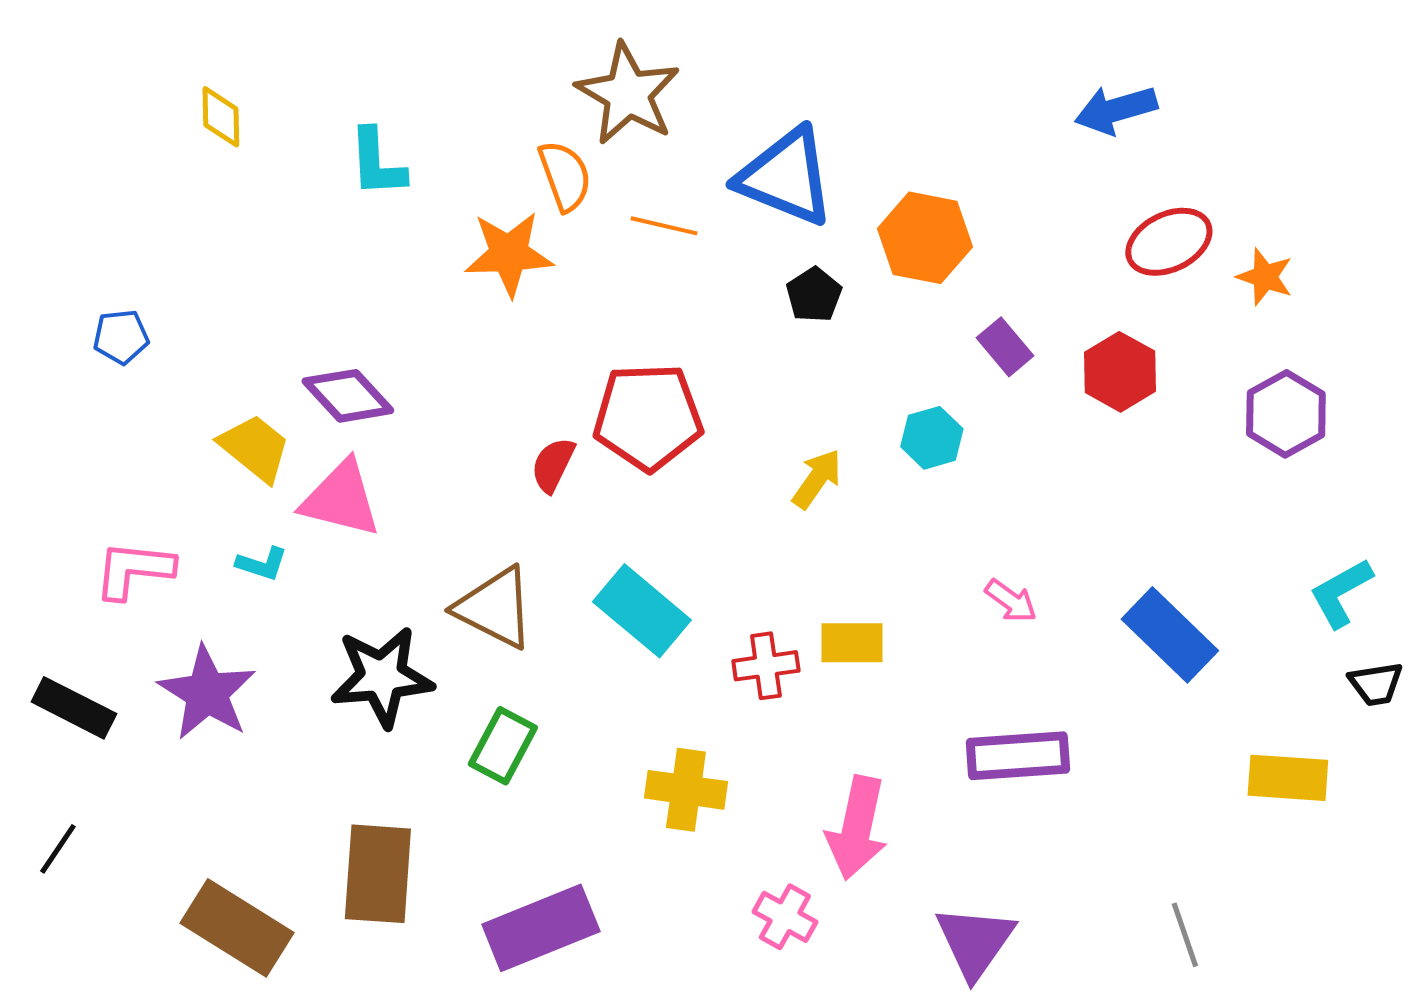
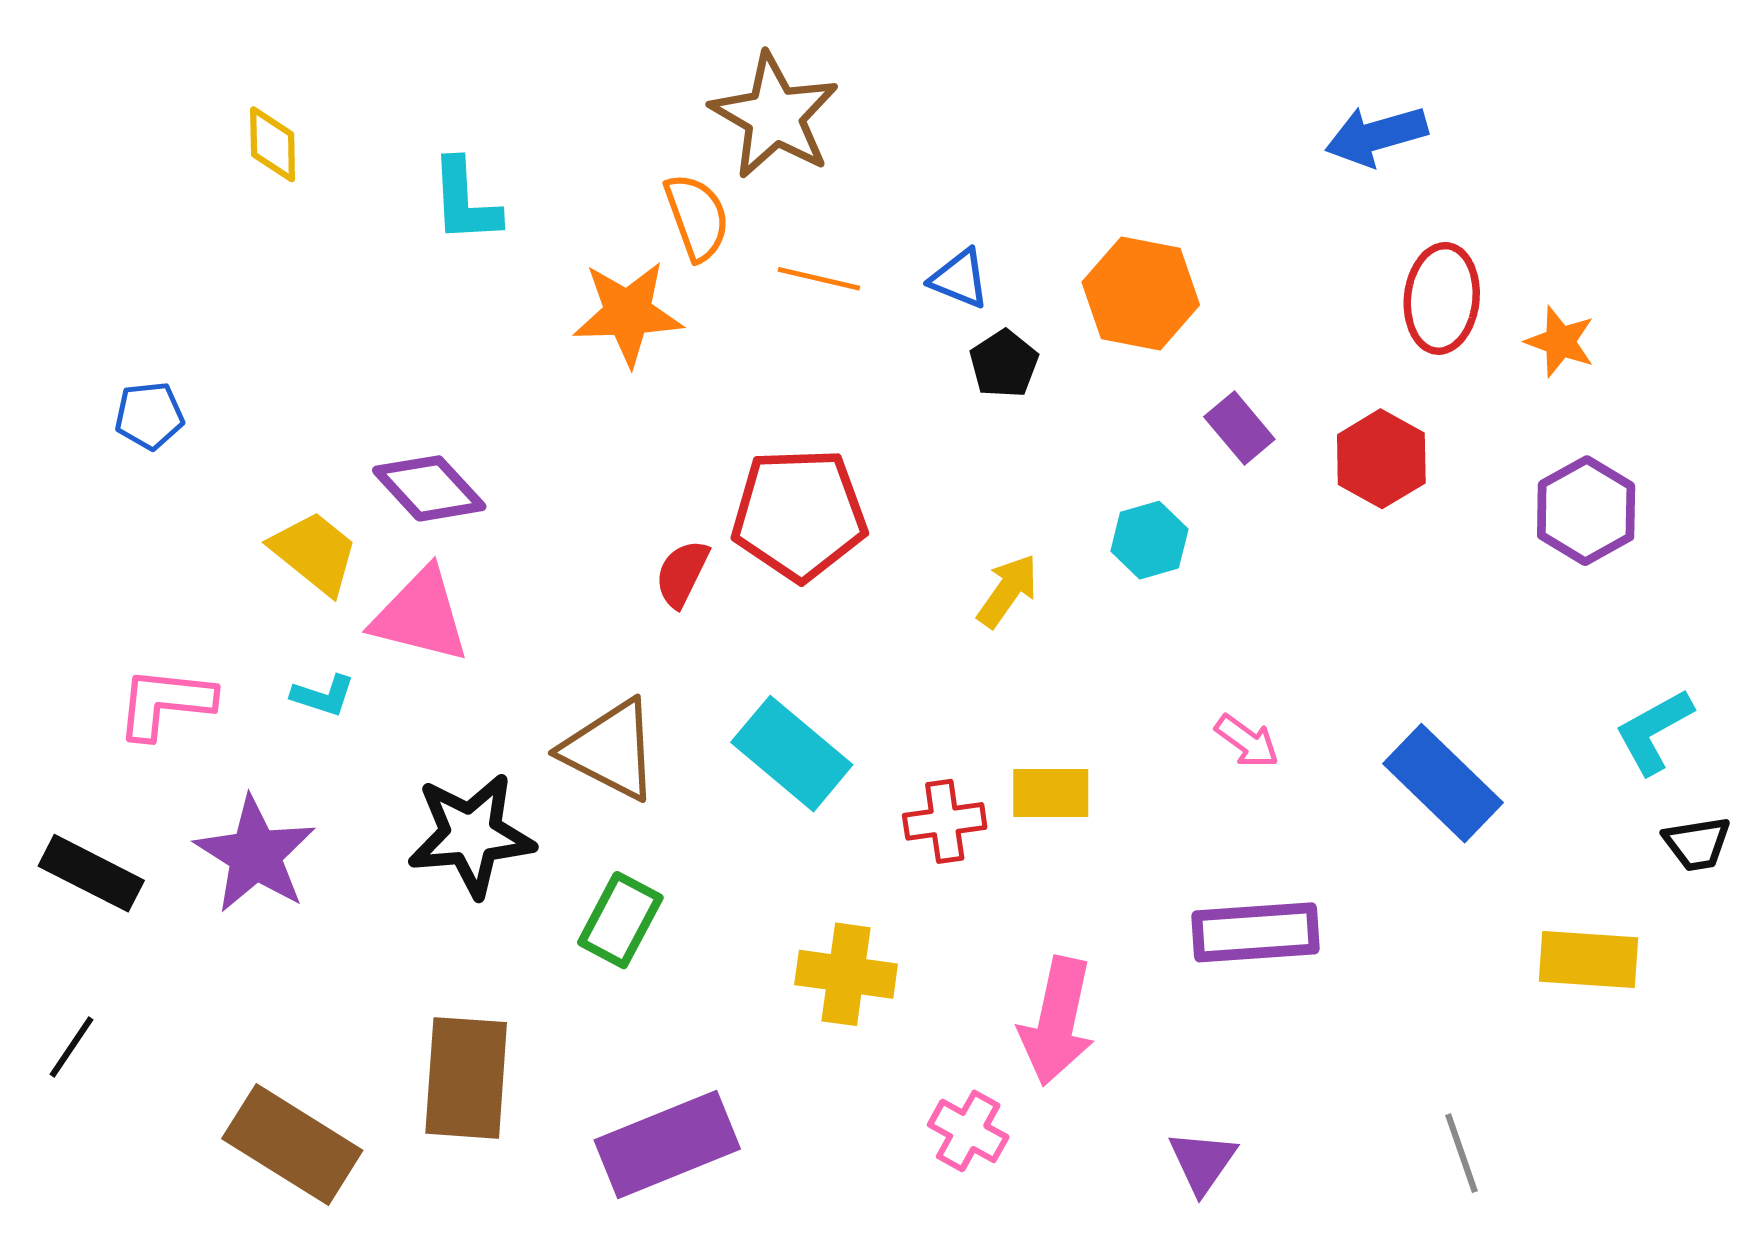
blue triangle: (786, 177) -> (960, 279), moved, size x0.5
red ellipse: (1169, 242) -> (1442, 298), turned -58
purple triangle: (975, 942) -> (1202, 1162), size x0.7

